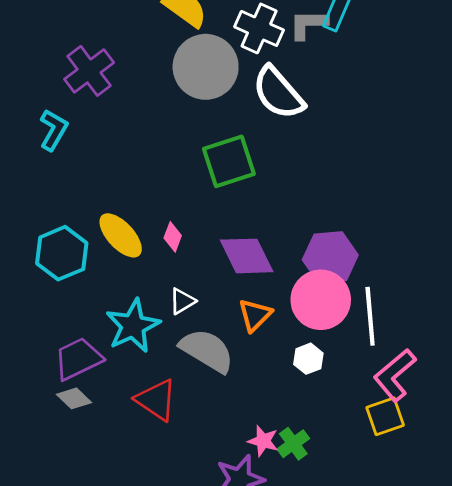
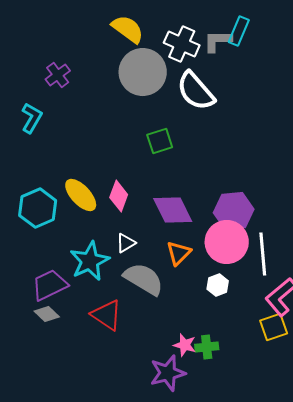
purple cross: (89, 71) -> (58, 75), size x0.7
green square: (229, 161) -> (160, 141), size x0.7
pink diamond: (173, 237) -> (119, 196), size x1.4
green cross: (293, 444) -> (207, 347), turned 30

